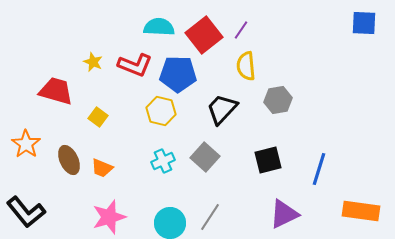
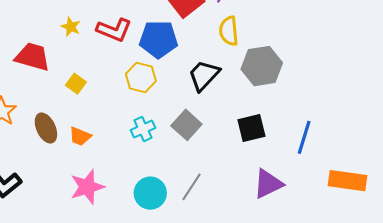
gray hexagon: (278, 100) -> (262, 66), size x1.4

